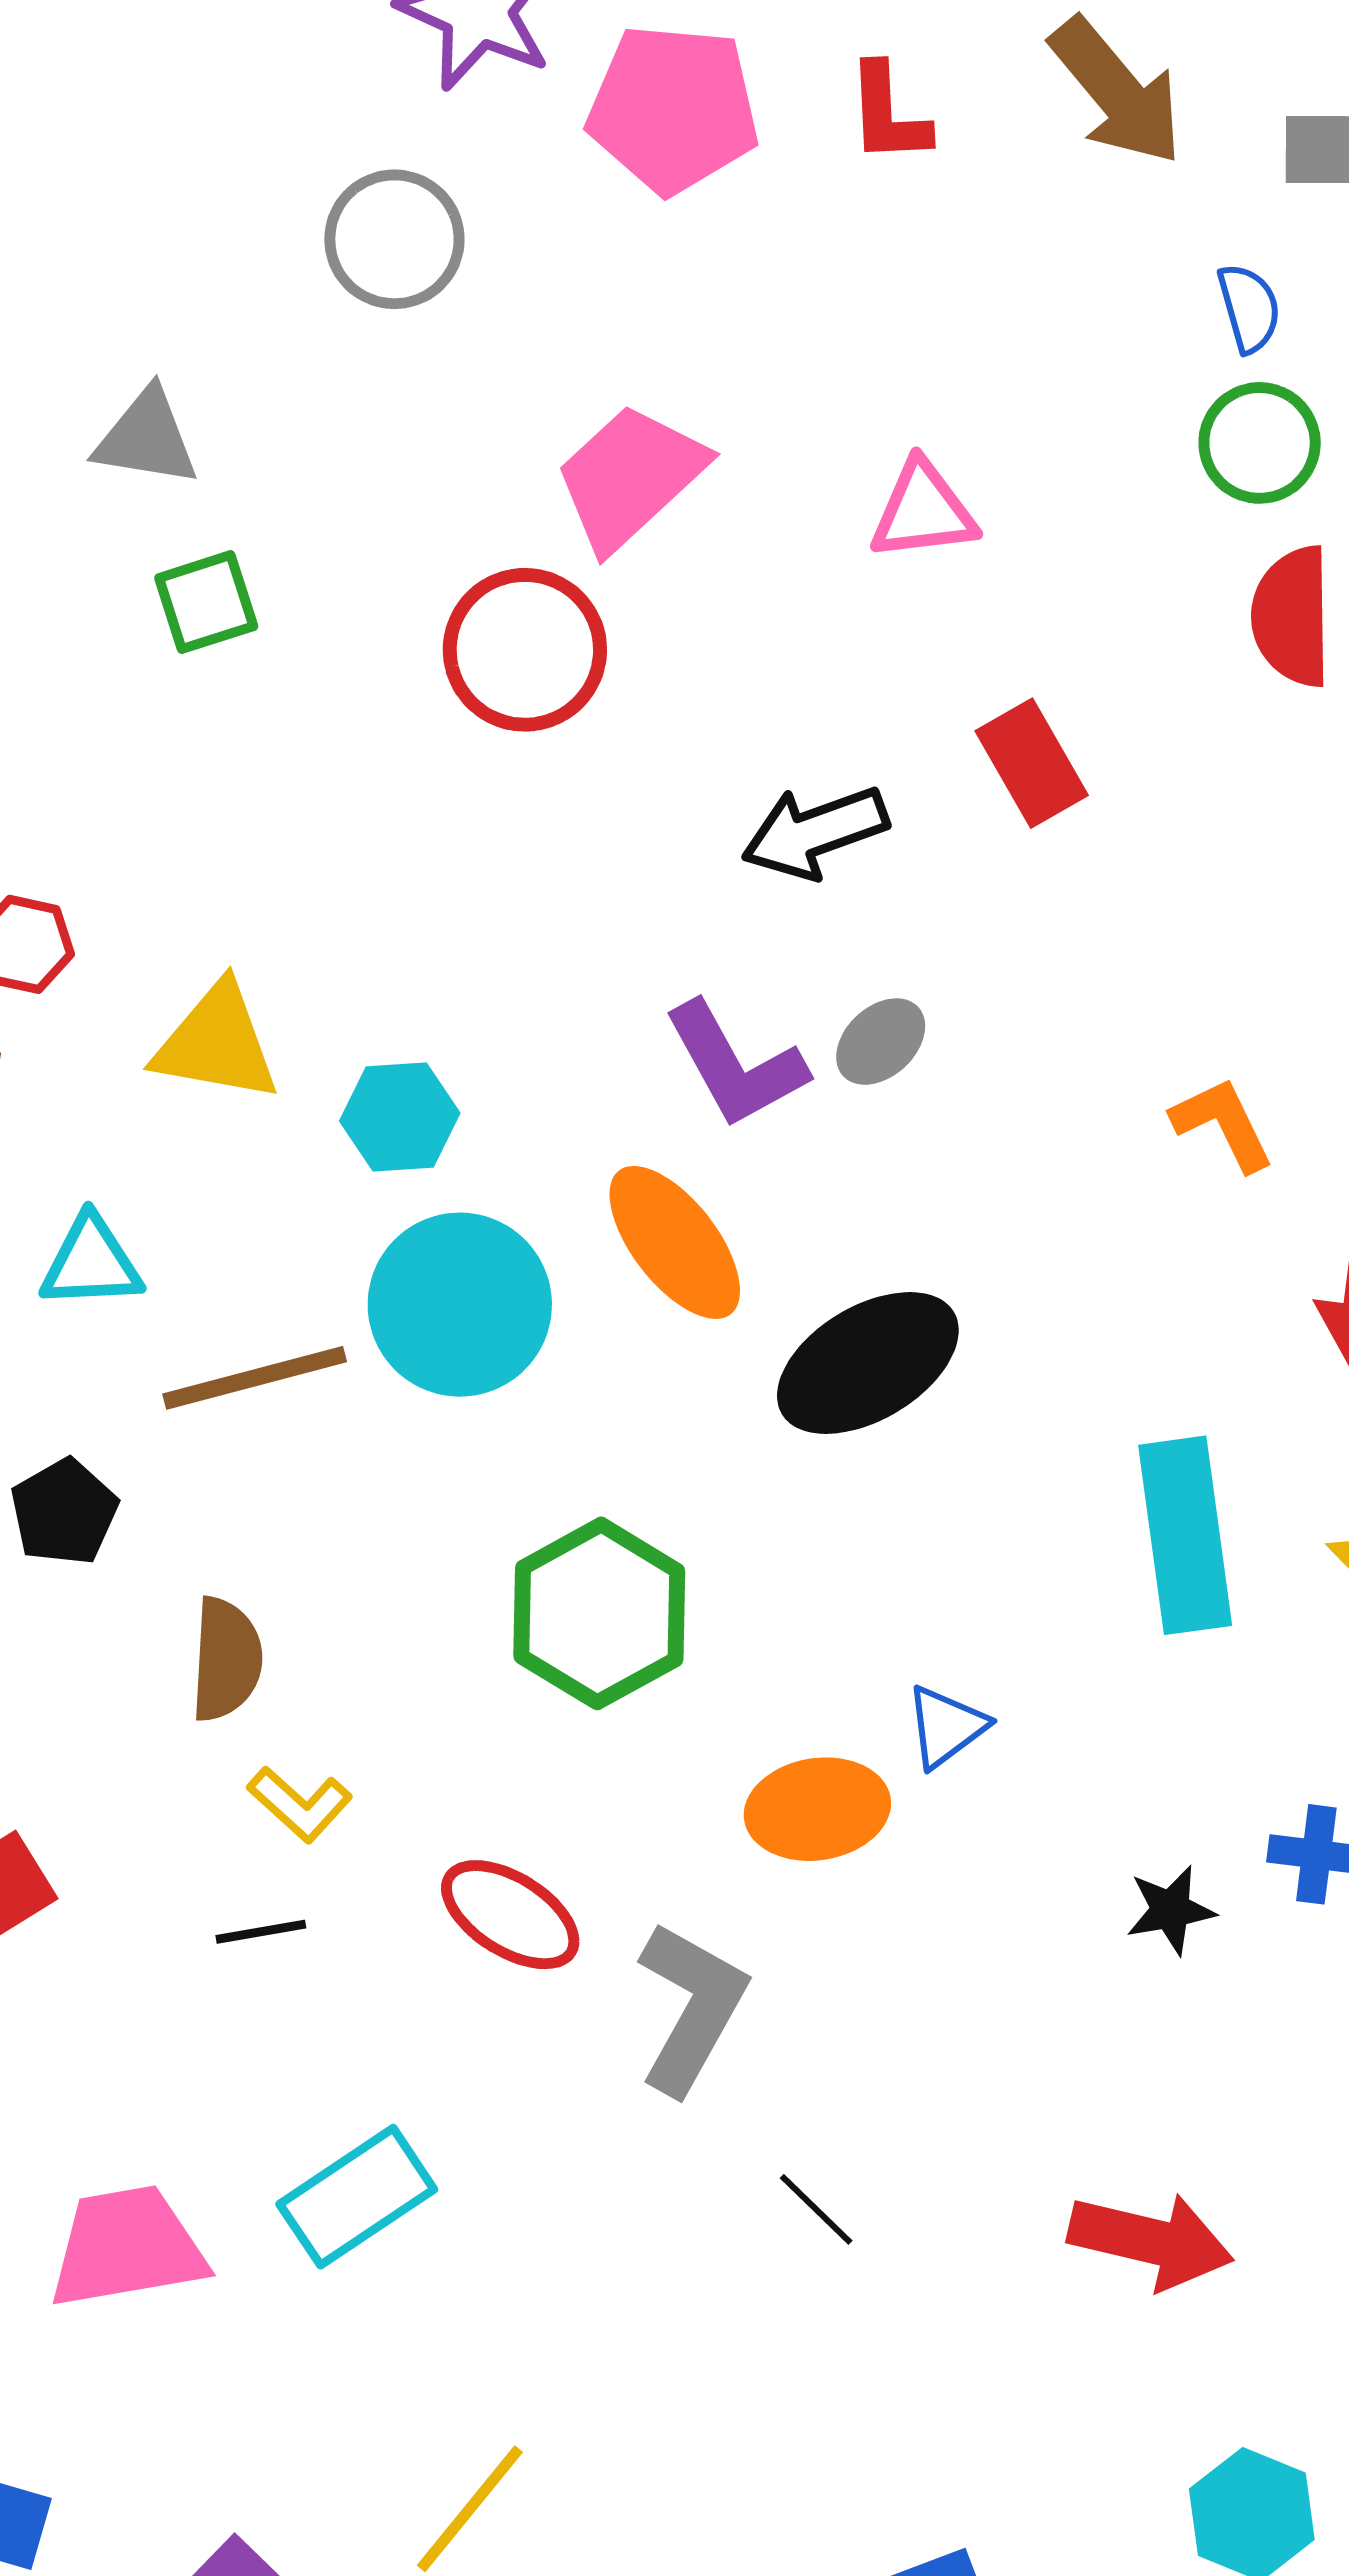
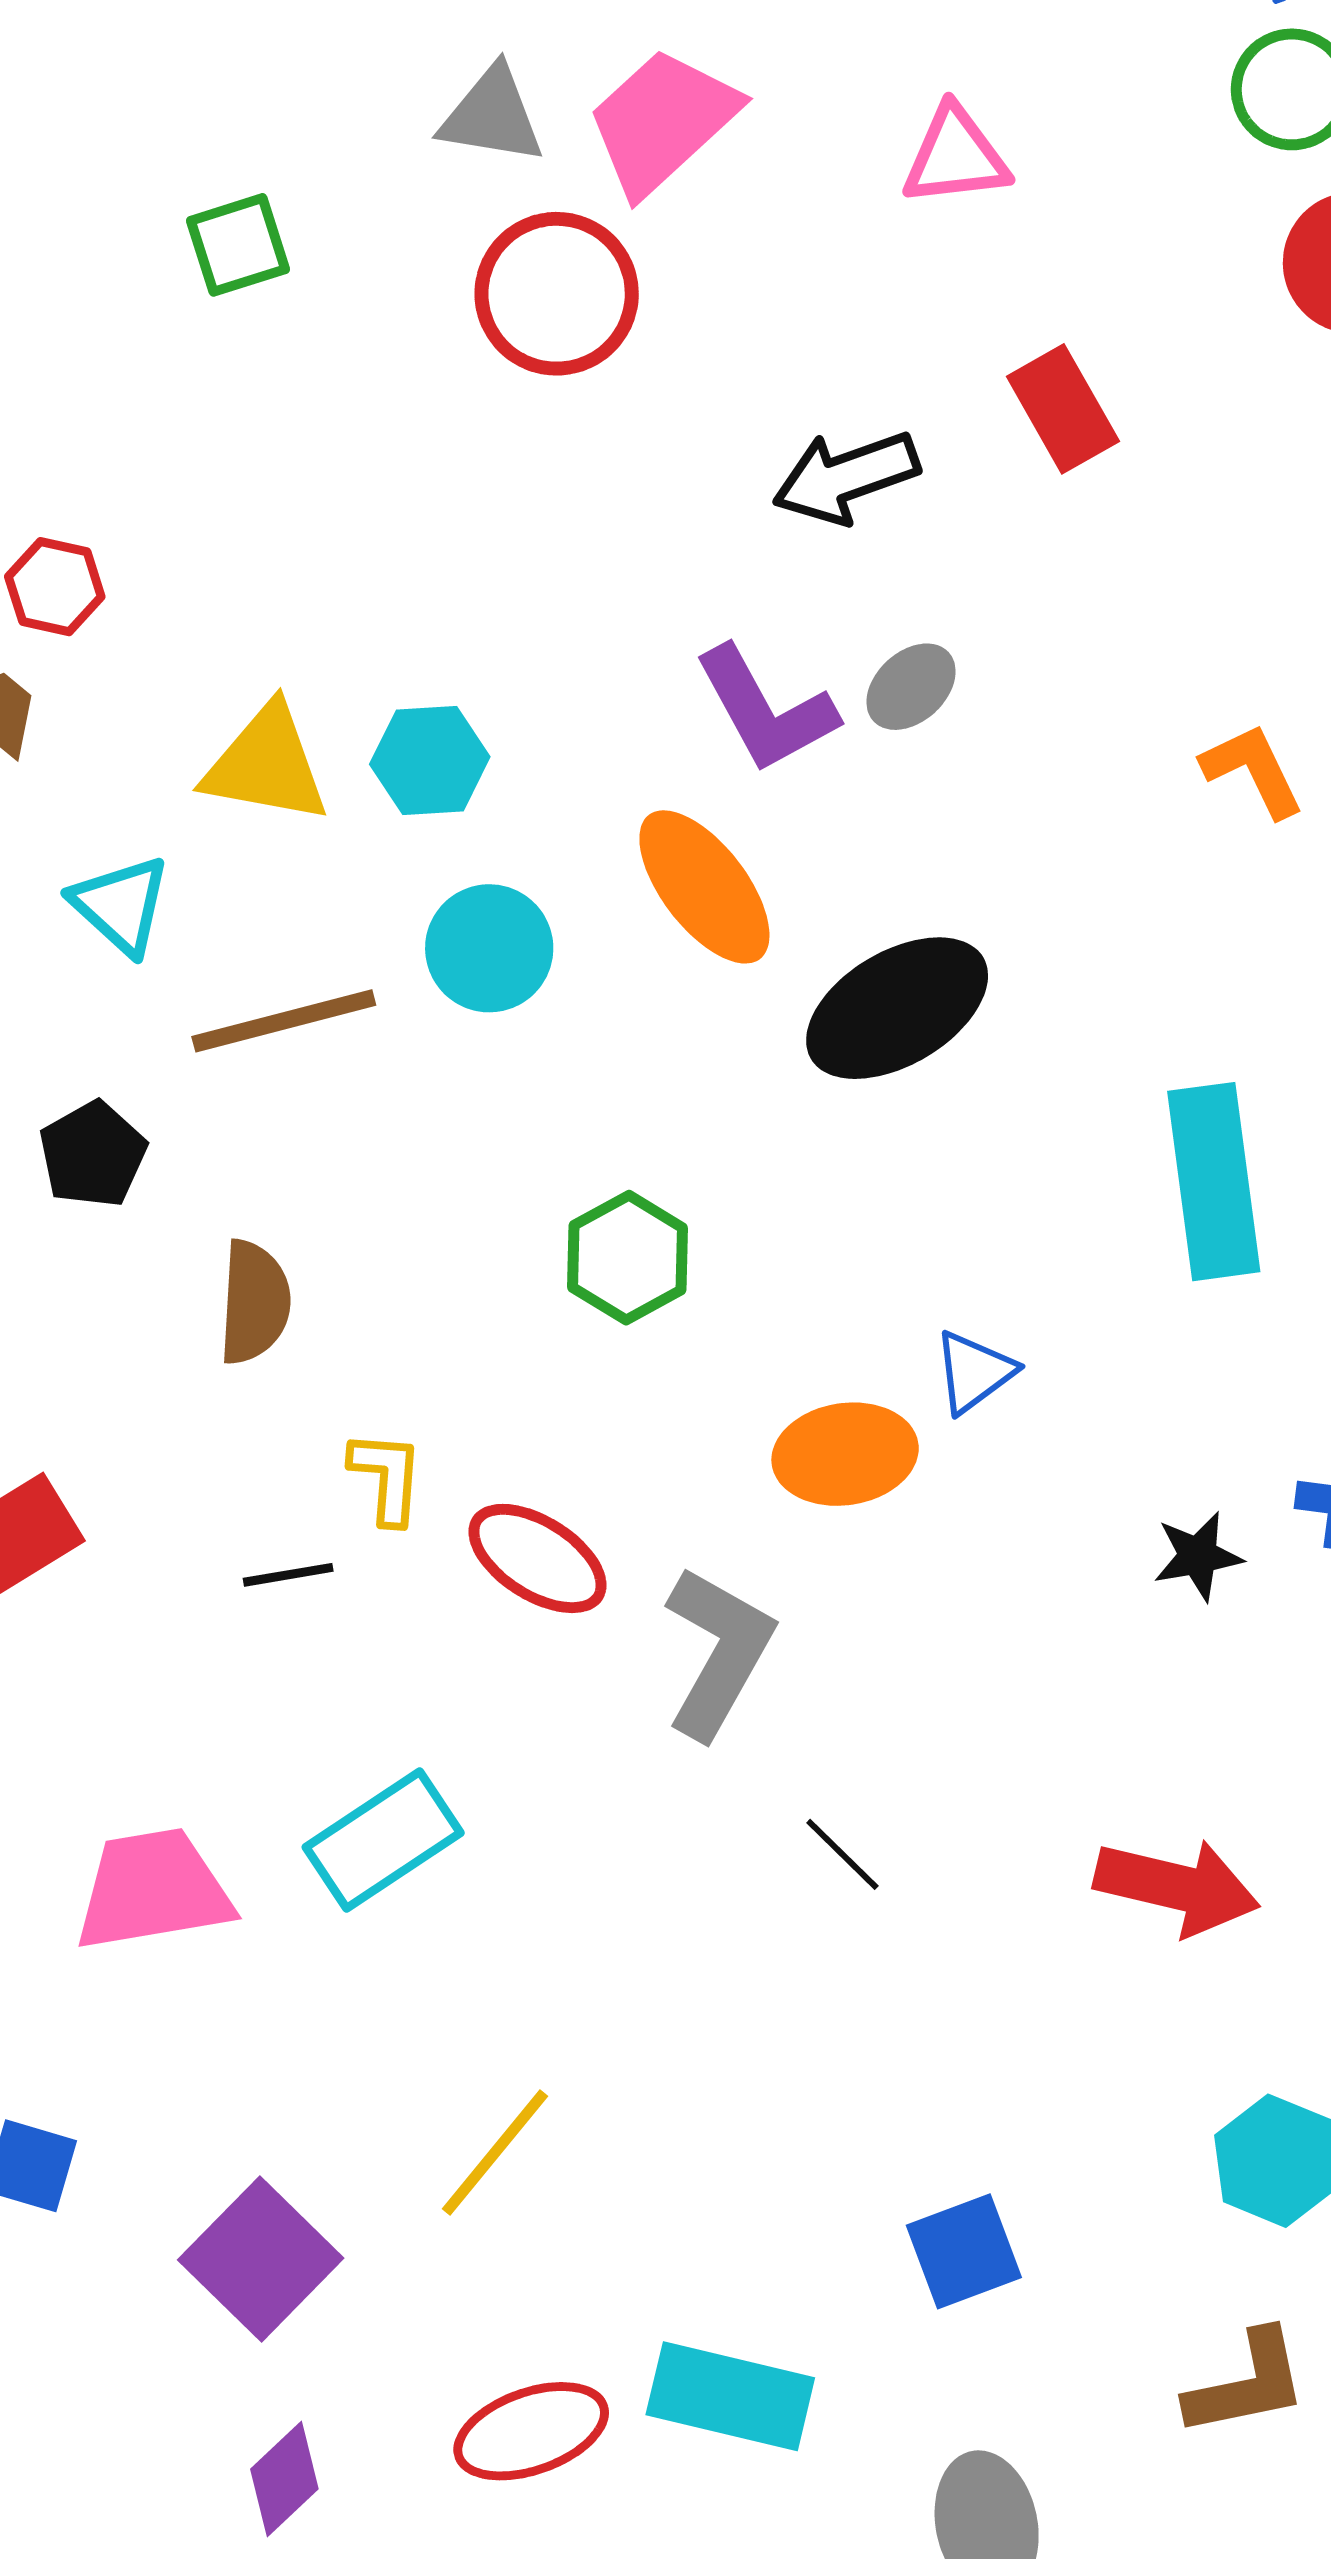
gray triangle: (147, 438) -> (492, 115), moved
yellow triangle: (217, 1043) -> (266, 764), moved
cyan triangle: (91, 1263) -> (121, 905), turned 45
cyan circle: (460, 1305) -> (489, 948), size x0.7
green hexagon: (599, 1613) -> (628, 1258), size x0.7
yellow L-shape: (300, 1804) -> (387, 1477), moved, turned -128

